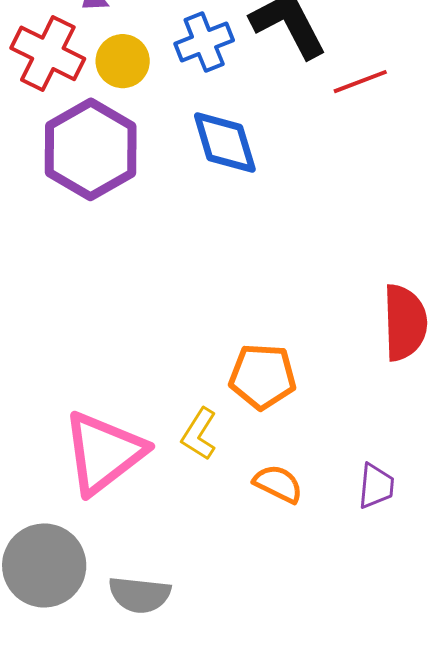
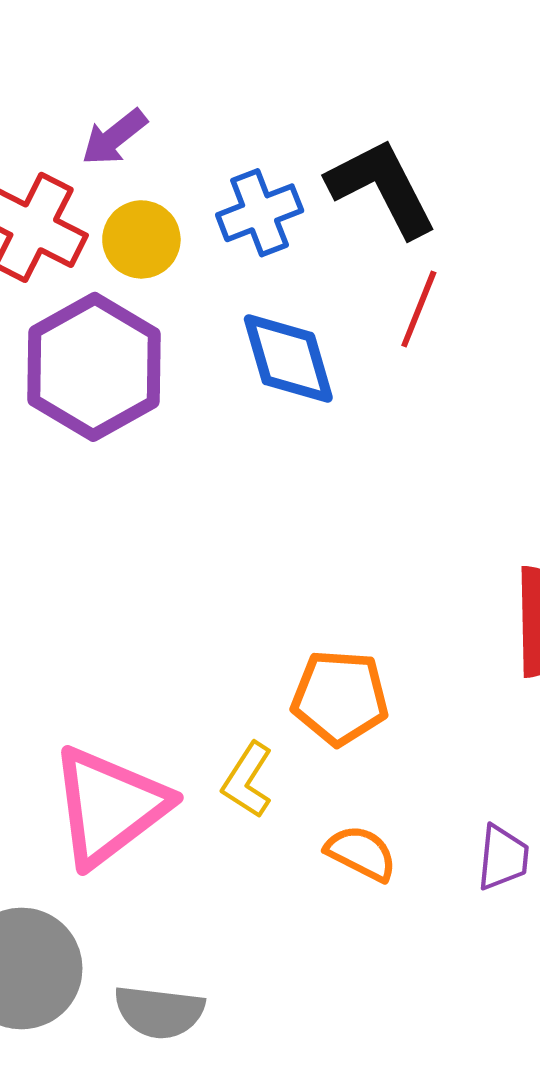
red line: (360, 82) -> (419, 309), moved, turned -48

